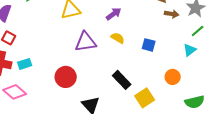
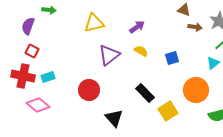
purple triangle: (86, 42) -> (109, 55), turned -30
blue square: (149, 45) -> (172, 58), turned -32
orange circle: (173, 77) -> (196, 90), size x1.6

